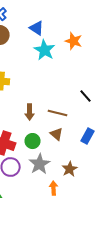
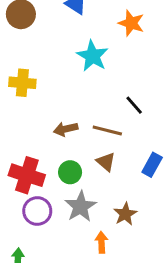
cyan star: (45, 50) -> (92, 56), moved
black line: (86, 96) -> (134, 105), moved
brown arrow: (30, 112) -> (66, 129), turned 77

